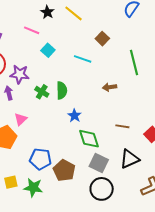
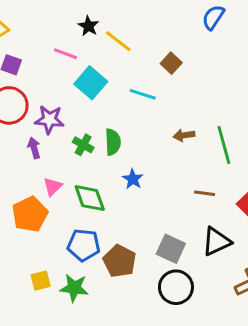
yellow line: (74, 13) -> (118, 41), moved
cyan square: (48, 50) -> (91, 83), size x1.5
green line: (134, 62) -> (224, 145), moved
green diamond: (89, 139) -> (90, 198), moved

